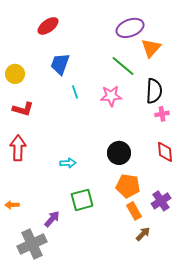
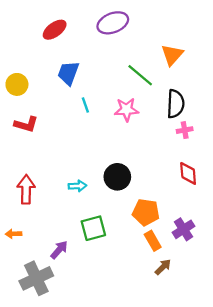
purple ellipse: (130, 28) -> (113, 23), moved
red arrow: (18, 148) -> (26, 189), moved
black circle: (119, 153) -> (117, 177), moved

